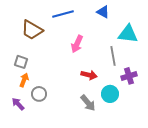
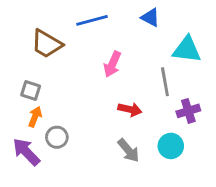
cyan circle: (110, 94) -> (171, 146), moved
purple arrow: (18, 104) -> (26, 152), size x1.5

